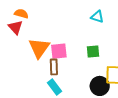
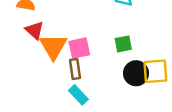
red triangle: (15, 27) -> (35, 30), moved
black circle: (100, 86) -> (136, 73), moved

